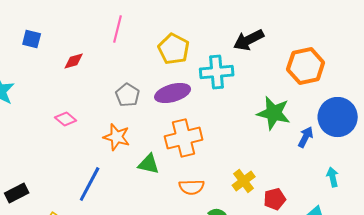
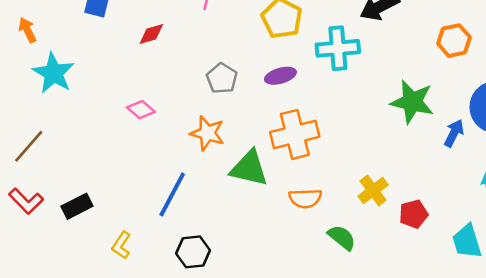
orange hexagon: (306, 66) -> (454, 41), size x0.7
purple ellipse: (173, 93) -> (280, 76), size x0.7
green triangle: (149, 164) -> (249, 168), size x1.4

